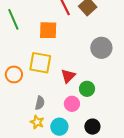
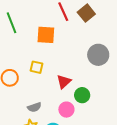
yellow square: (40, 63) -> (37, 67), size x0.6
gray semicircle: (40, 103) -> (34, 107), turned 56

